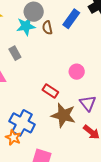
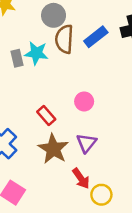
cyan star: (26, 26) -> (36, 53), moved
brown semicircle: (47, 28) -> (64, 39), size x1.6

